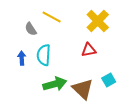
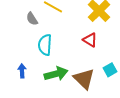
red triangle: (89, 50) -> (90, 40), turned 42
blue arrow: (22, 58) -> (22, 71), moved

